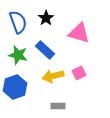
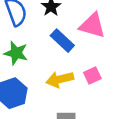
blue rectangle: (45, 50) -> (62, 41), moved

